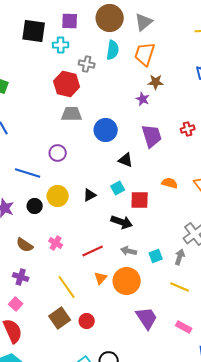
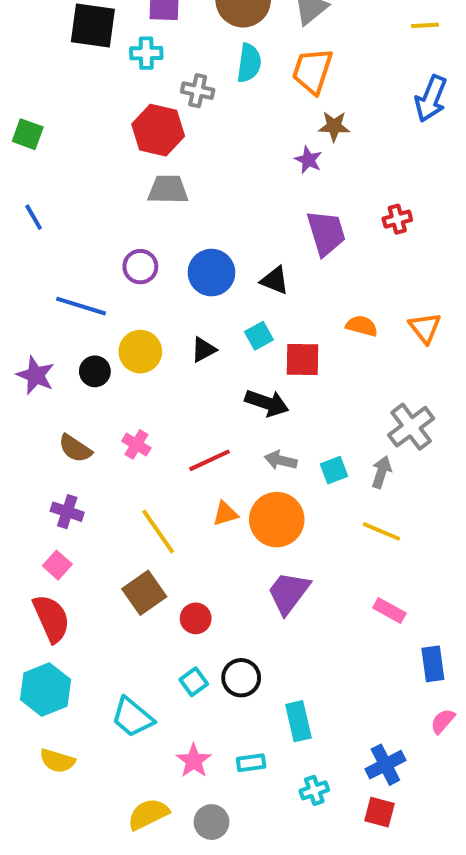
blue circle: (106, 130) -> (211, 273), moved
orange triangle: (101, 278) -> (225, 514), turned 32
purple trapezoid: (147, 318) -> (289, 593), moved, turned -110
red circle: (87, 321) -> (196, 618), moved

